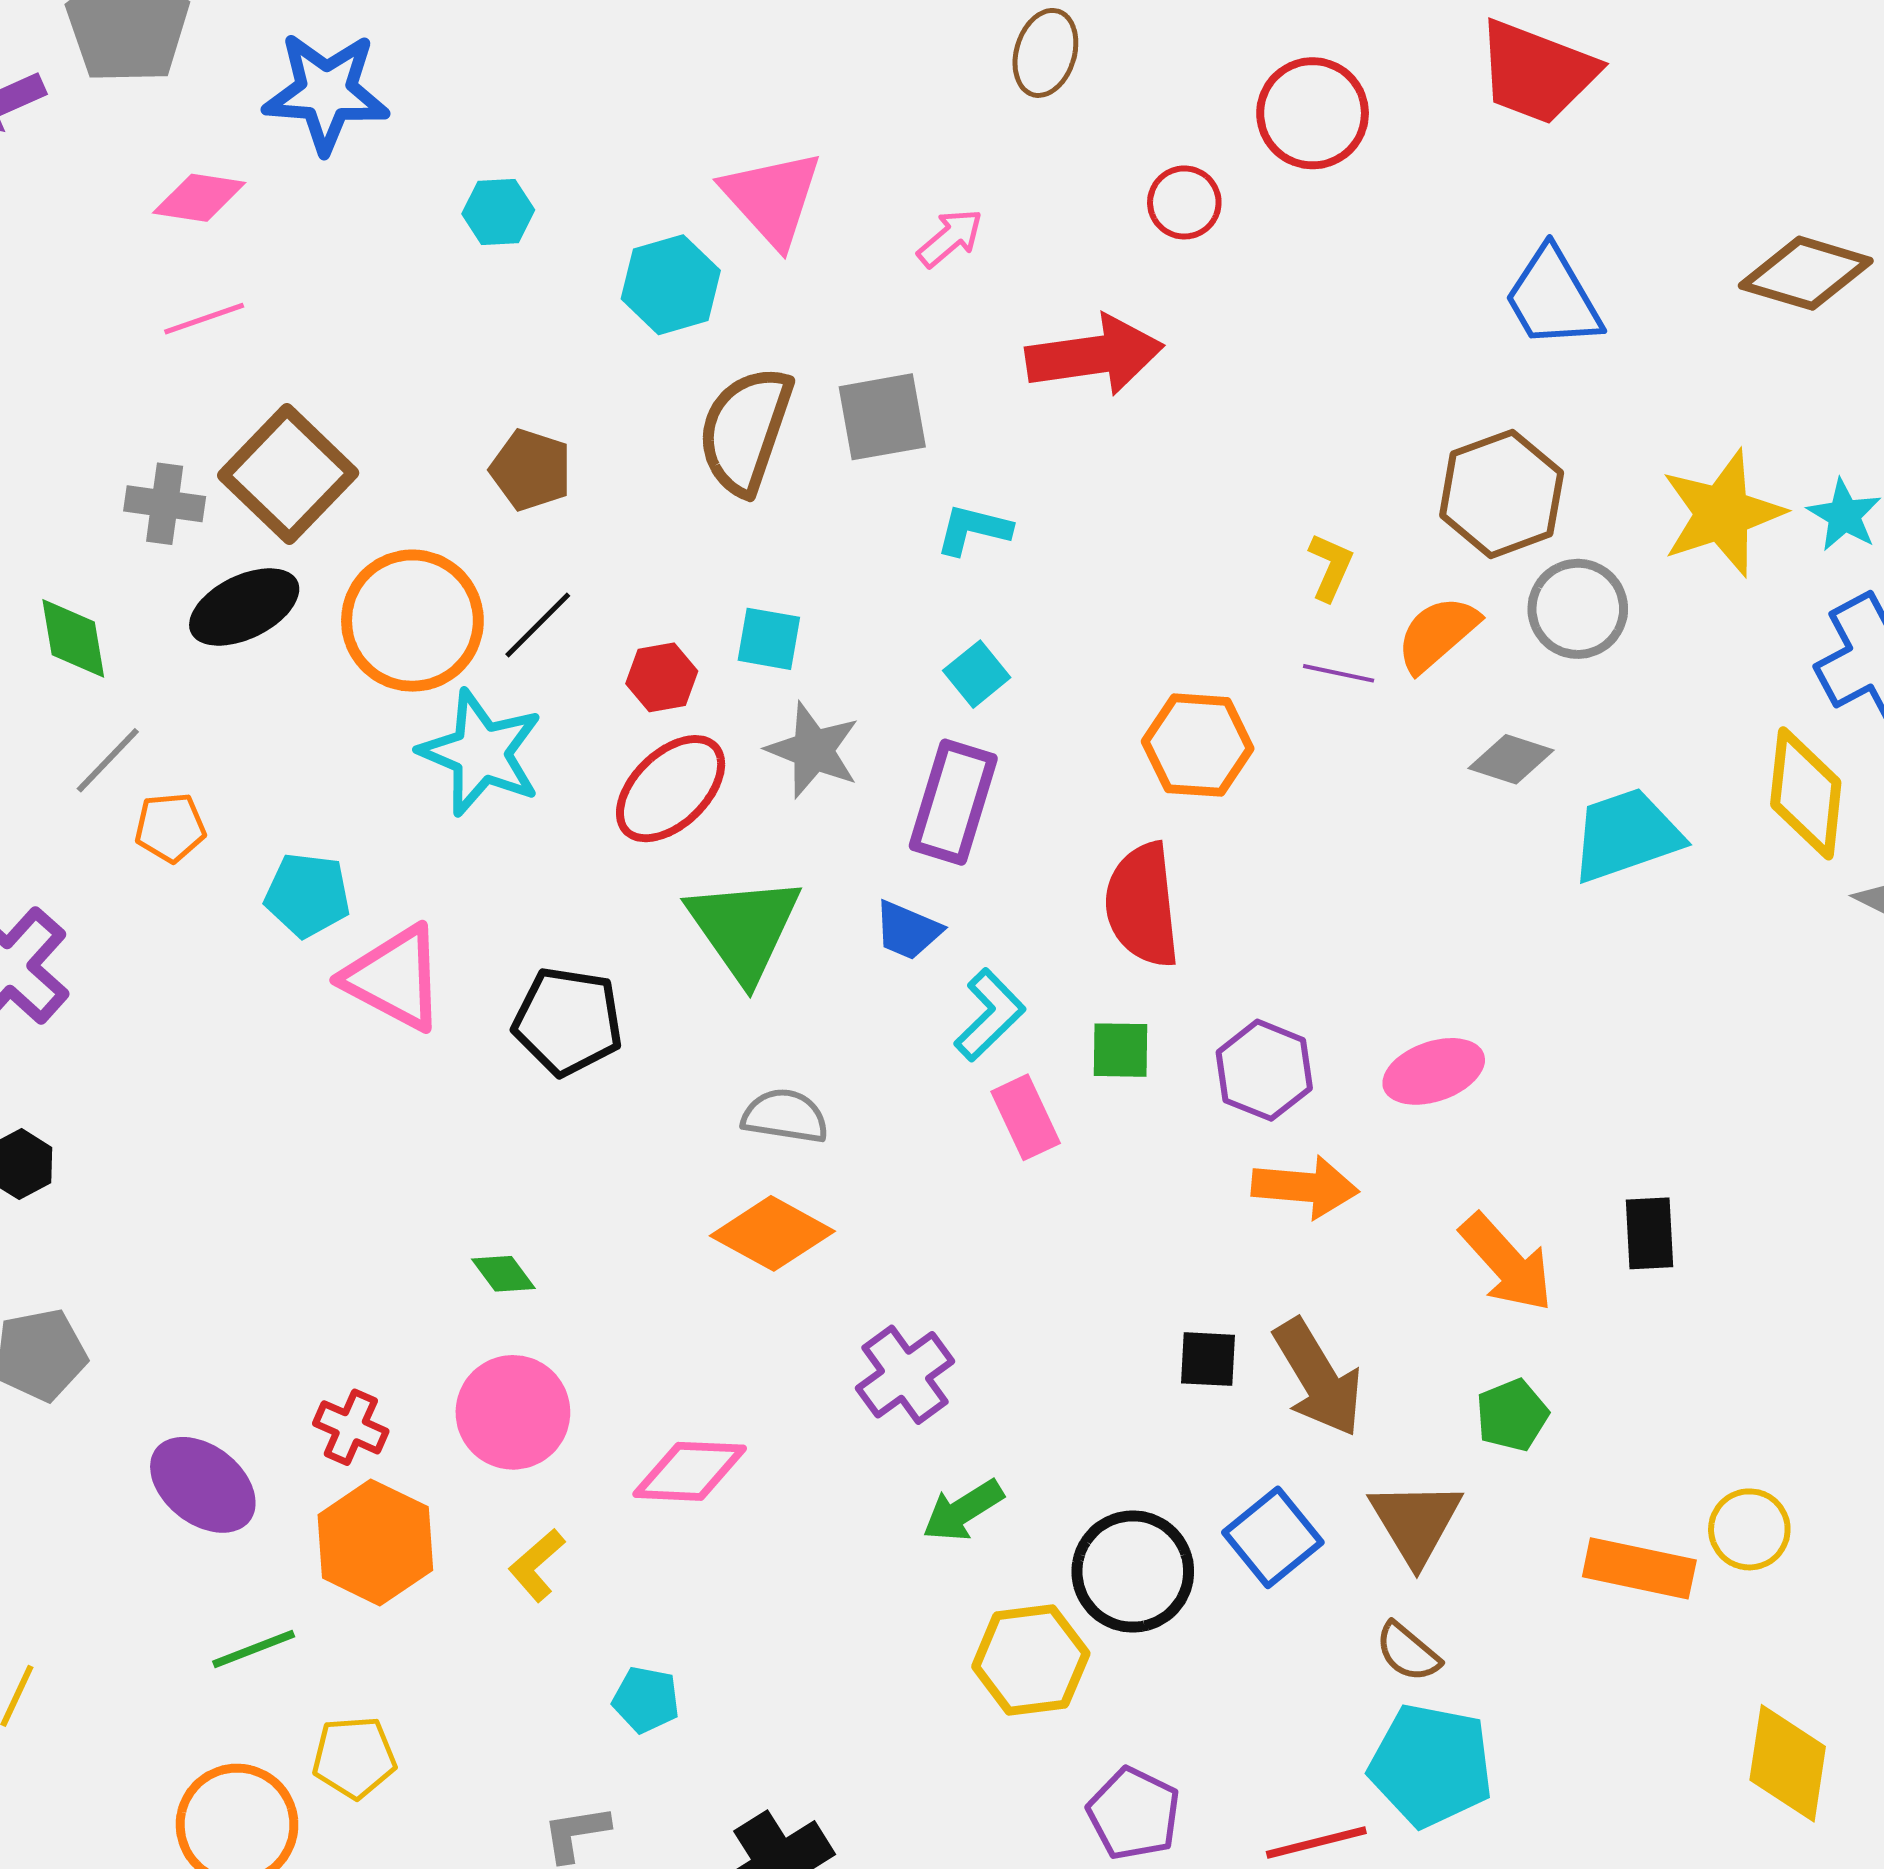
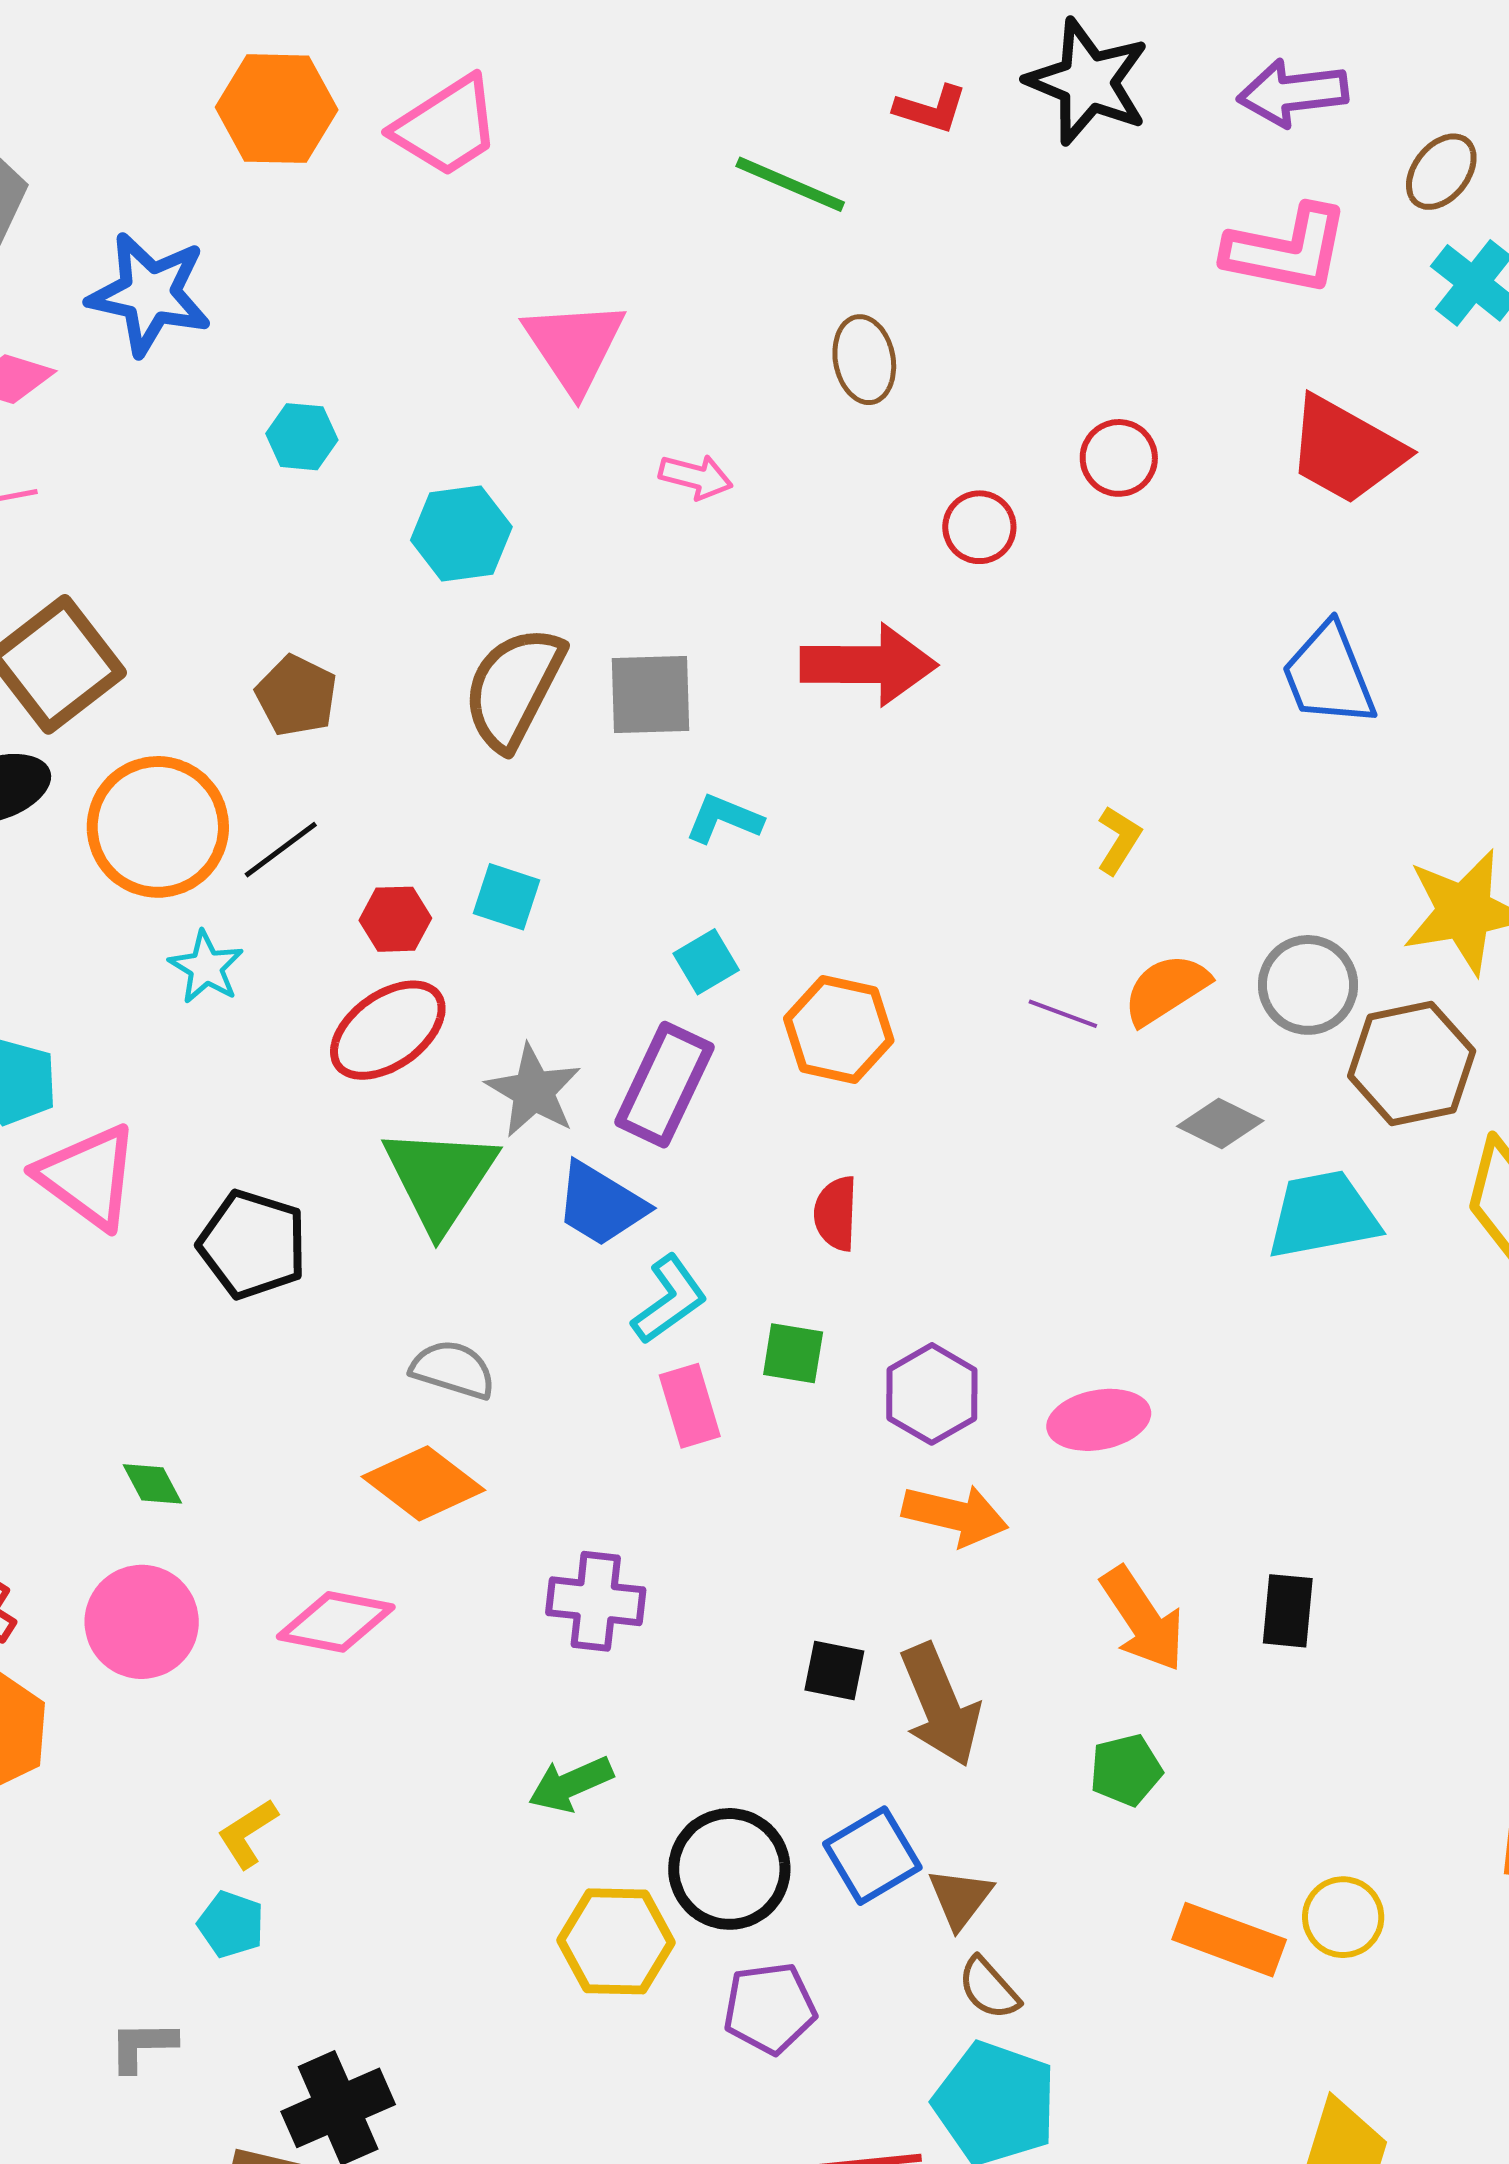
brown ellipse: (1045, 53) -> (864, 360), turned -36
red circle: (1313, 113) -> (1119, 458), size x0.7
pink triangle: (772, 198) -> (574, 346), moved
pink arrow: (950, 238) -> (696, 477), moved, turned 46
brown hexagon: (1502, 494) -> (1412, 1064), moved
yellow L-shape: (1330, 567) -> (1119, 840), moved
orange hexagon: (1198, 745) -> (839, 1030), moved
gray star: (813, 750) -> (533, 1091), moved
cyan star: (481, 753) -> (206, 967), size x0.6
red semicircle: (1142, 905) -> (836, 1213), size x0.6
blue trapezoid: (908, 930) -> (601, 1204), size x1.4
purple cross: (905, 1375) -> (596, 1601), moved, turned 34
pink diamond: (690, 1471) -> (336, 1622), moved
brown triangle: (1416, 1522) -> (960, 1898), moved, size x0.7
yellow L-shape: (537, 1565) -> (248, 1833), moved
purple pentagon: (1134, 1814) -> (770, 2008), moved, turned 30

